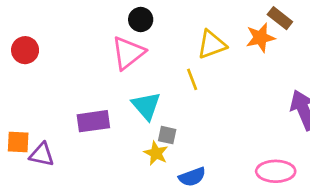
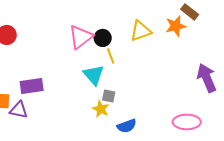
black circle: (141, 19) -> (103, 38), moved
yellow line: (192, 79) -> (111, 56), moved
purple rectangle: (93, 121) -> (32, 86), moved

